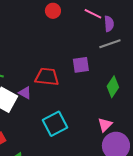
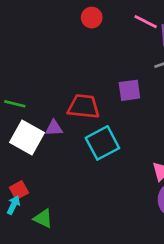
purple triangle: (25, 93) -> (54, 128), turned -32
cyan square: (55, 124) -> (102, 143), moved

